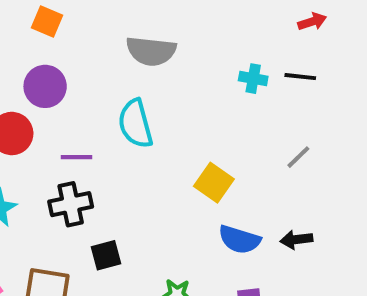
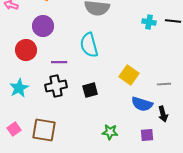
gray line: (298, 157) -> (164, 84), moved, turned 40
black arrow: (296, 240) -> (163, 114), moved, turned -98
black square: (106, 255) -> (90, 90), moved

